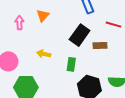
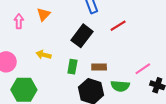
red line: (113, 25) -> (118, 26), turned -49
brown rectangle: (100, 45) -> (99, 67), moved

